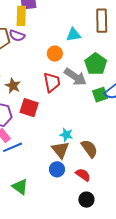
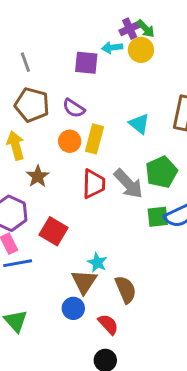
yellow rectangle: (21, 16) -> (94, 139), moved
cyan triangle: (73, 35) -> (139, 124), turned 35
purple semicircle: (17, 36) -> (74, 108), moved
orange circle: (55, 54) -> (70, 141), moved
red square: (29, 108) -> (54, 231), moved

